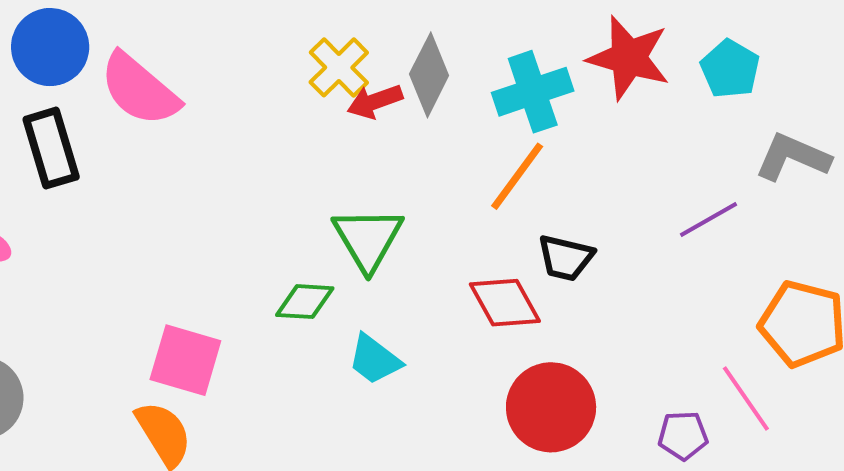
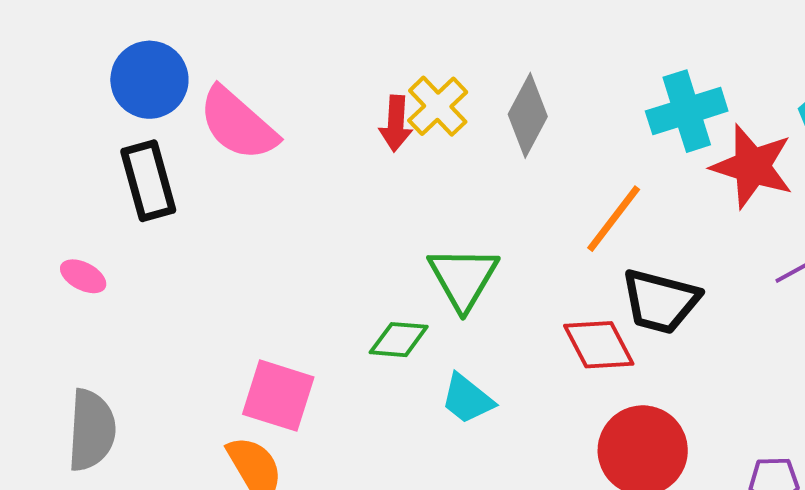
red star: (629, 58) -> (752, 166), moved
cyan cross: (533, 92) -> (687, 111), moved
red arrow: (375, 101) -> (396, 124), moved, turned -68
black trapezoid: (566, 258) -> (660, 301), size x1.4

